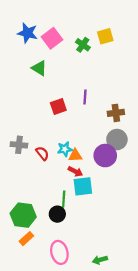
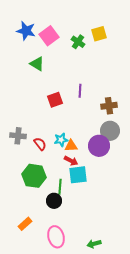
green hexagon: (23, 215) -> (34, 176), moved

